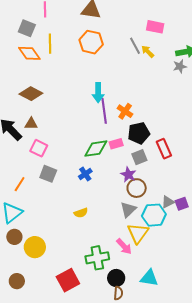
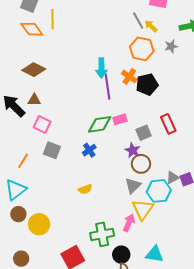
orange hexagon: (91, 42) -> (142, 49), moved
gray star: (180, 66) -> (171, 46), moved
orange cross: (125, 111) -> (129, 76), moved
black pentagon: (139, 133) -> (147, 84), moved
pink arrow: (124, 246) -> (129, 223), turned -114

